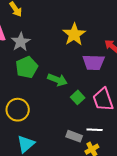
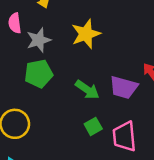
yellow star: (74, 34) -> (86, 34), moved
green arrow: (57, 80) -> (87, 90), moved

